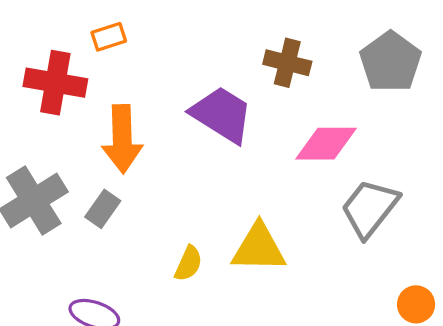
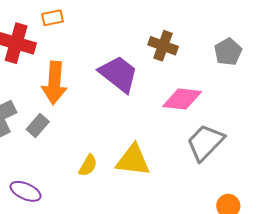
gray pentagon: (390, 62) -> (228, 52), size x0.7

